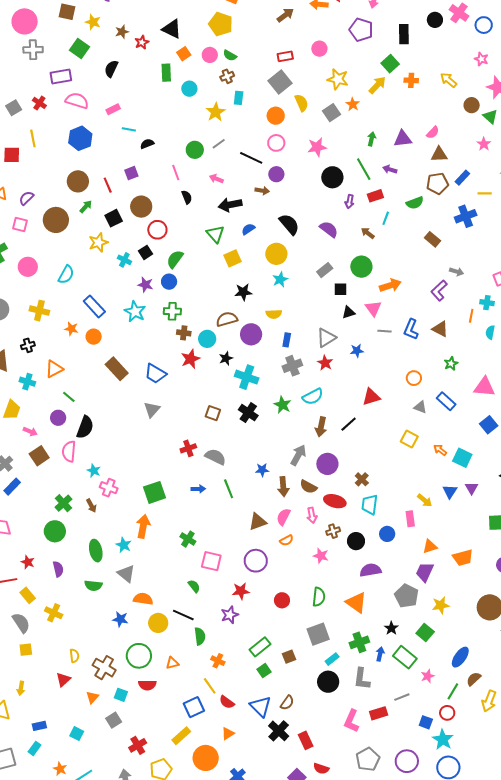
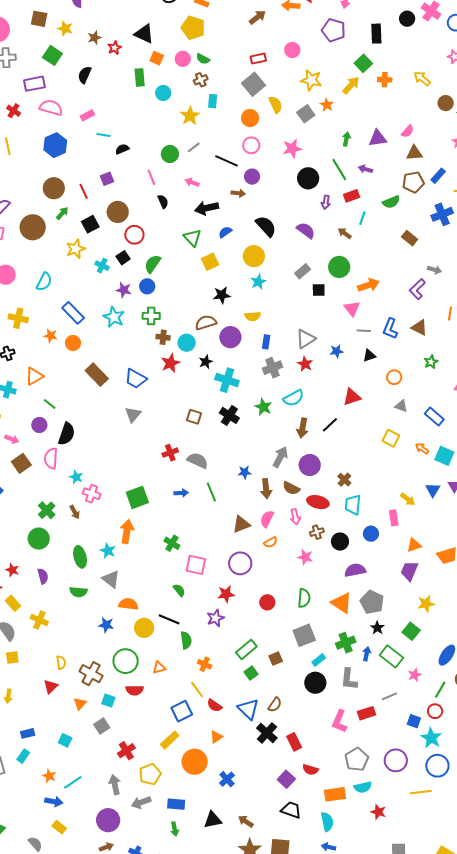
orange square: (184, 54) -> (157, 58), turned -32
black triangle: (349, 312) -> (369, 356), moved
blue rectangle: (446, 401) -> (434, 417), moved
gray pentagon: (407, 596) -> (372, 602), moved

